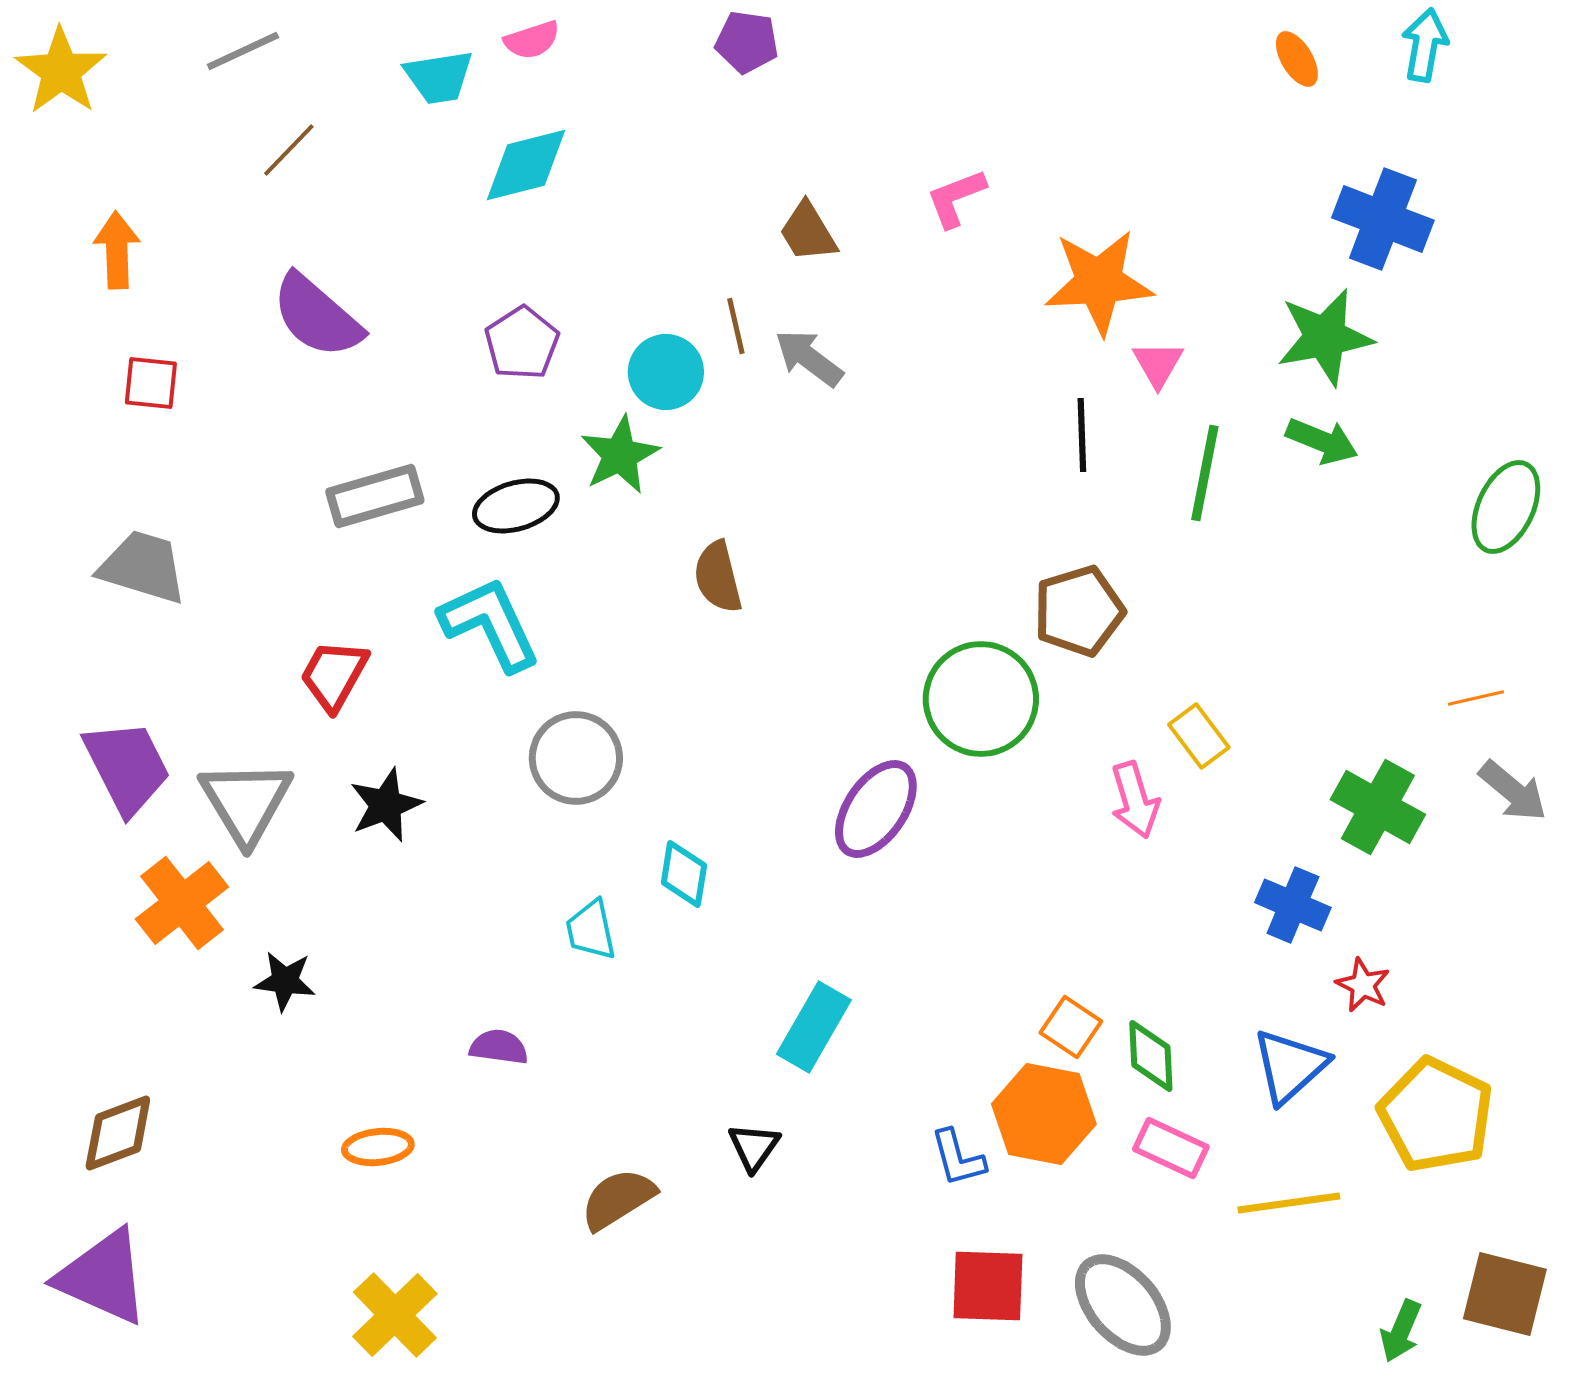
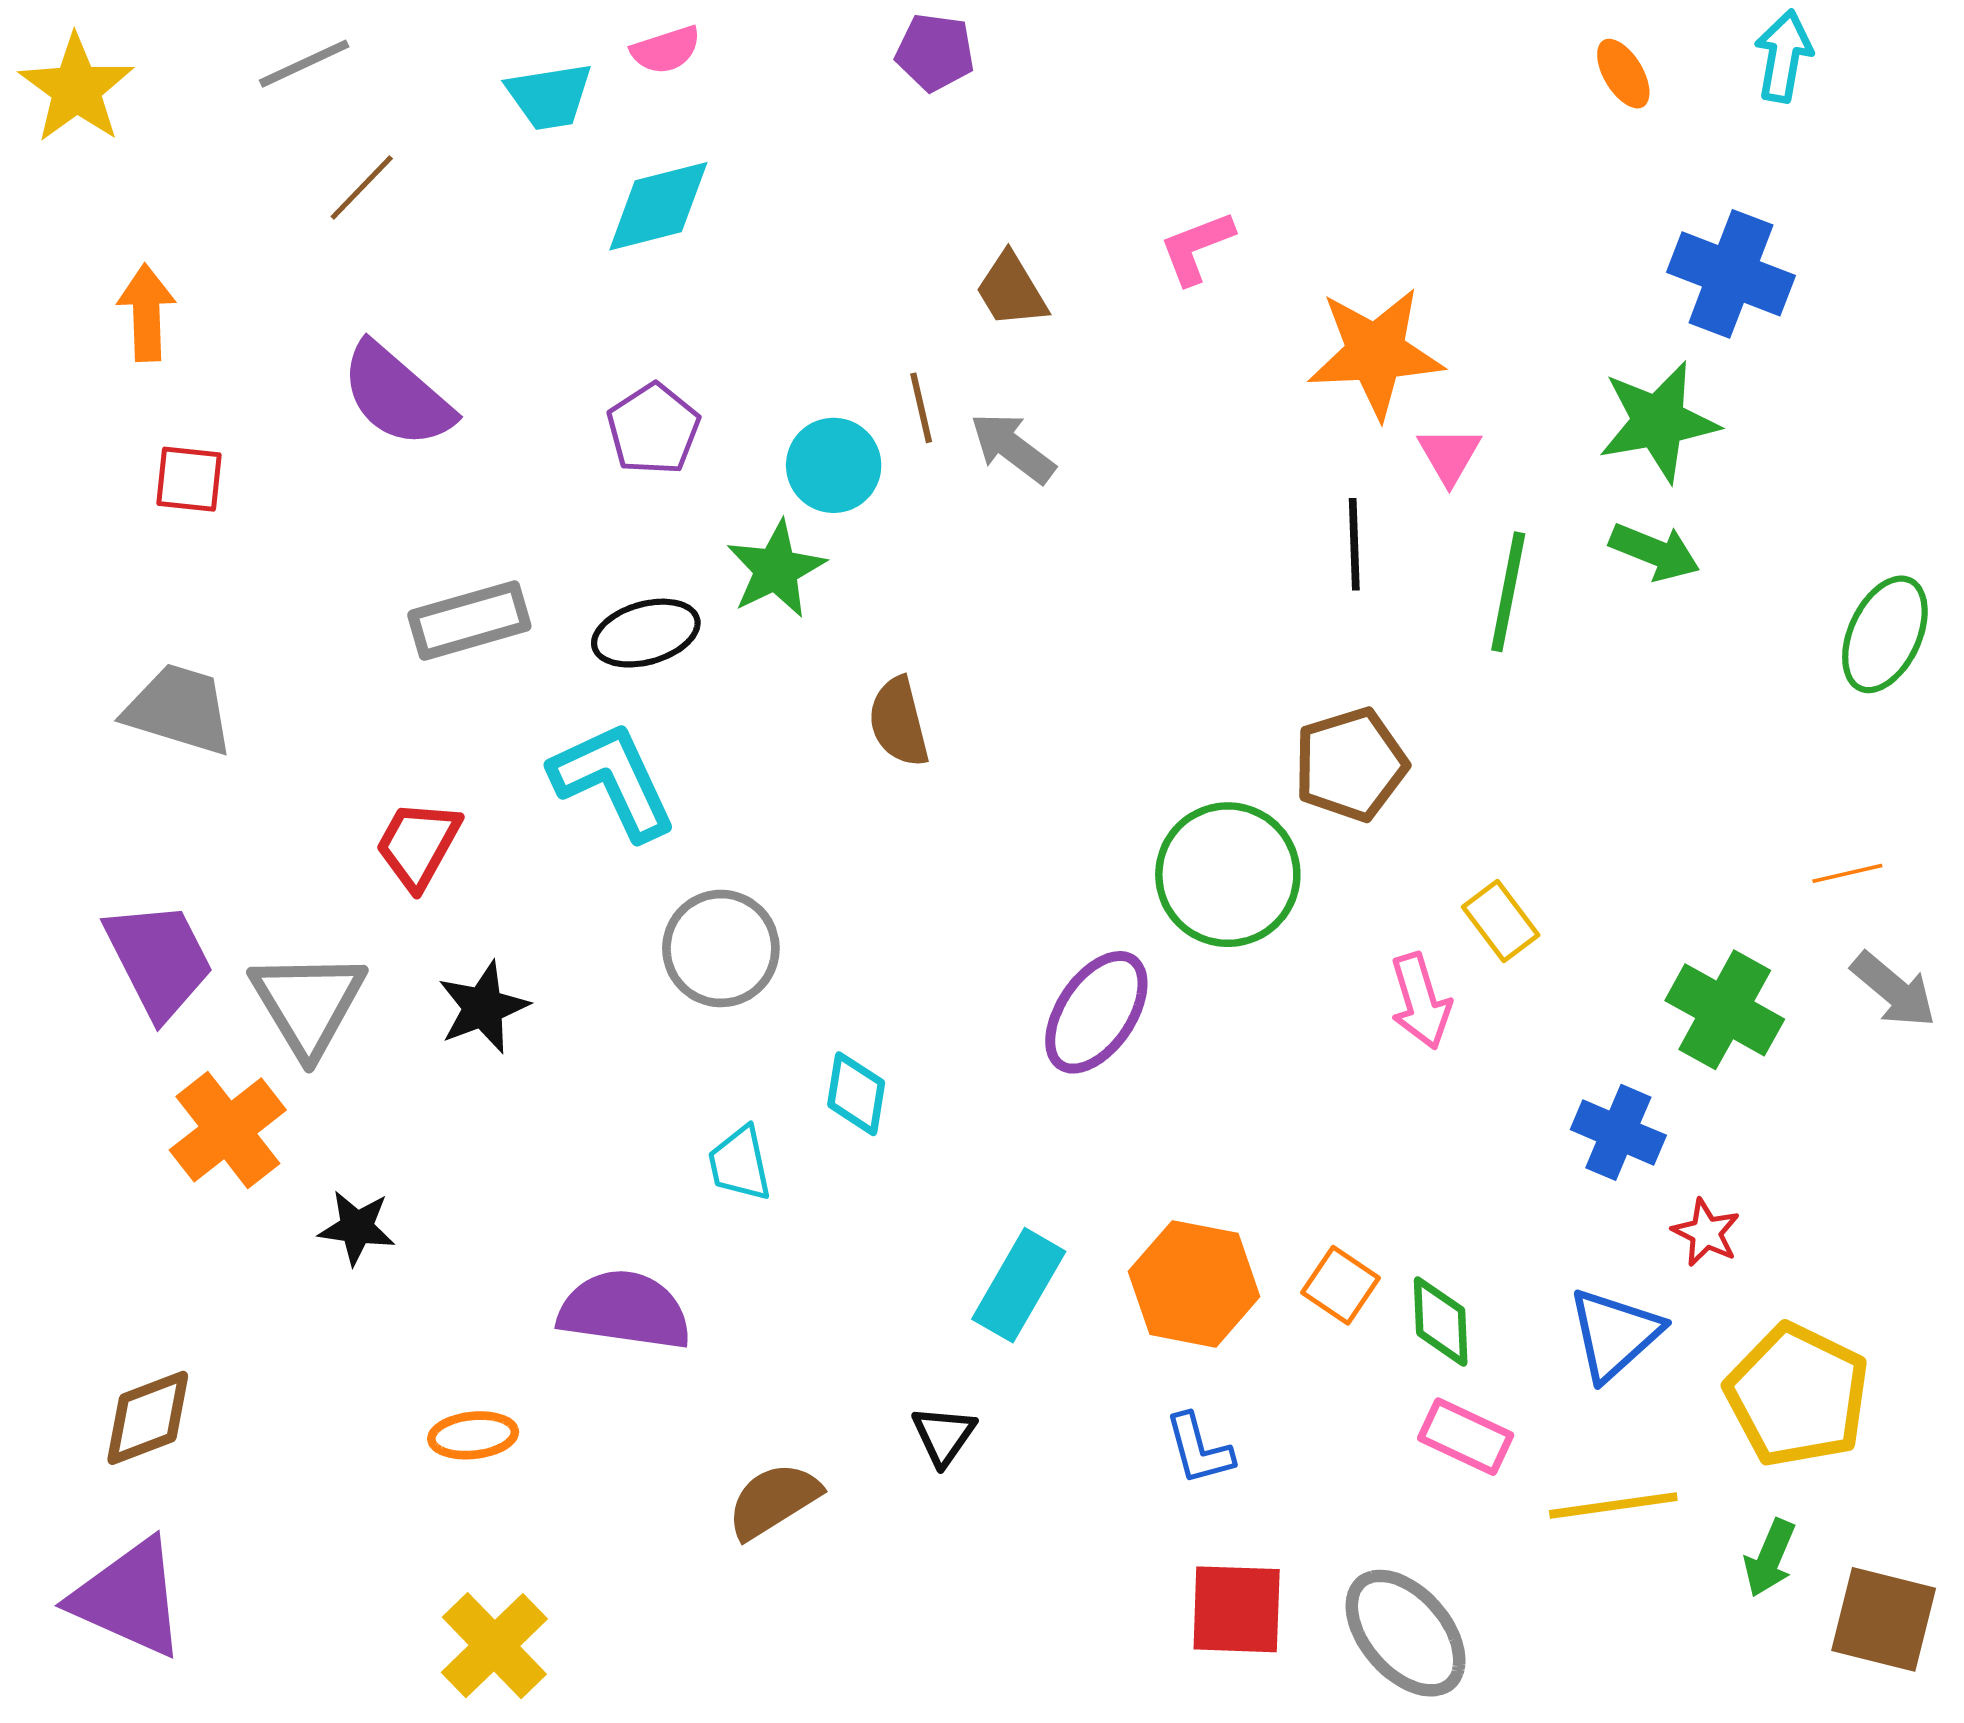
purple semicircle: (499, 1047) -> (625, 1310), size x1.8
orange hexagon: (1044, 1114) -> (1194, 1284), moved
green arrow: (1401, 1331) -> (1770, 1558), moved

